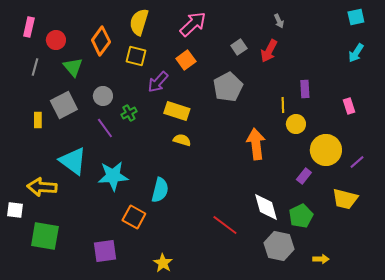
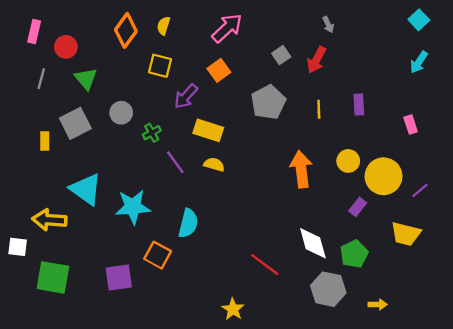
cyan square: (356, 17) -> (419, 20), turned -30
yellow semicircle: (139, 22) -> (164, 26), size x0.6
orange diamond: (101, 41) -> (126, 30), moved
yellow line: (283, 105) -> (319, 109), moved
yellow circle: (296, 124) -> (348, 161), moved
purple line: (105, 128) -> (175, 162), moved
purple square: (105, 251) -> (119, 277), moved
yellow star: (163, 263) -> (233, 309), moved

